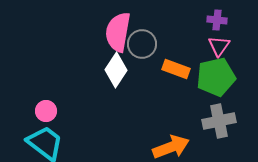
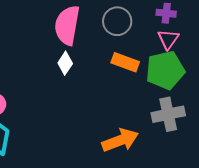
gray circle: (142, 44) -> (117, 21), moved
white diamond: (116, 70) -> (65, 63), size x0.7

